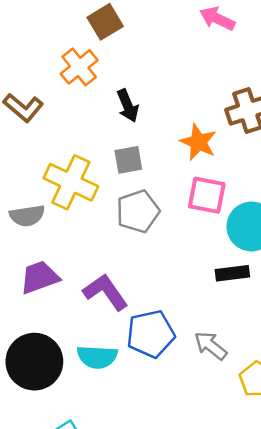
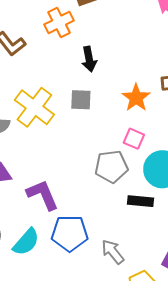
pink square: (207, 195) -> (134, 139), size x0.7
gray pentagon: (138, 211) -> (111, 166), moved
cyan semicircle: (97, 357) -> (26, 242), turned -64

